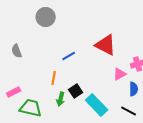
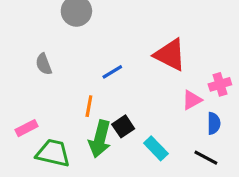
gray semicircle: (17, 51) -> (44, 64), moved
green arrow: (61, 99) -> (100, 139), size x1.6
cyan rectangle: (97, 105) -> (156, 148), size x0.7

